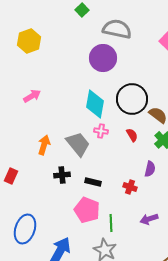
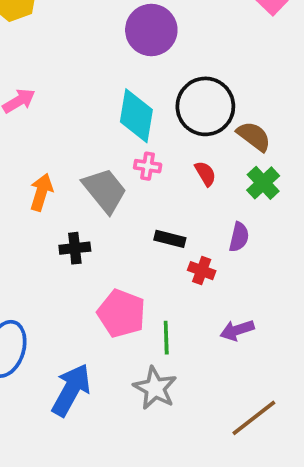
black rectangle: (93, 182) -> (170, 239), moved

